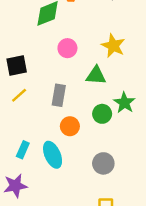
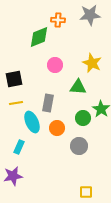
yellow line: (19, 95) -> (16, 103), turned 32
cyan ellipse: (53, 155) -> (32, 122), moved
gray circle: (103, 163) -> (79, 146), moved

